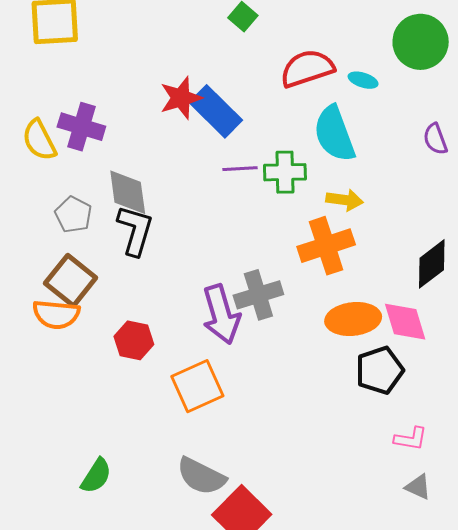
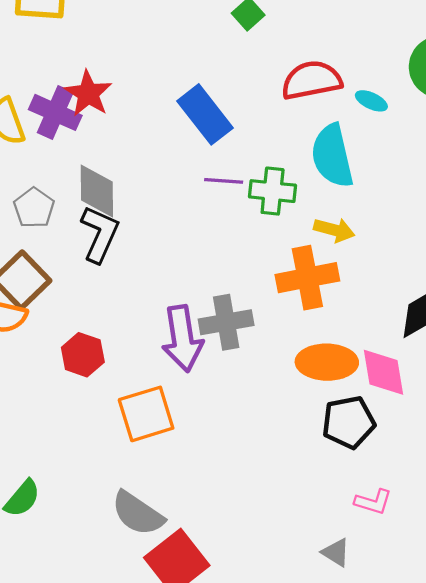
red star: (181, 98) -> (88, 94), moved, turned -30
gray triangle: (418, 487) -> (336, 553), moved

